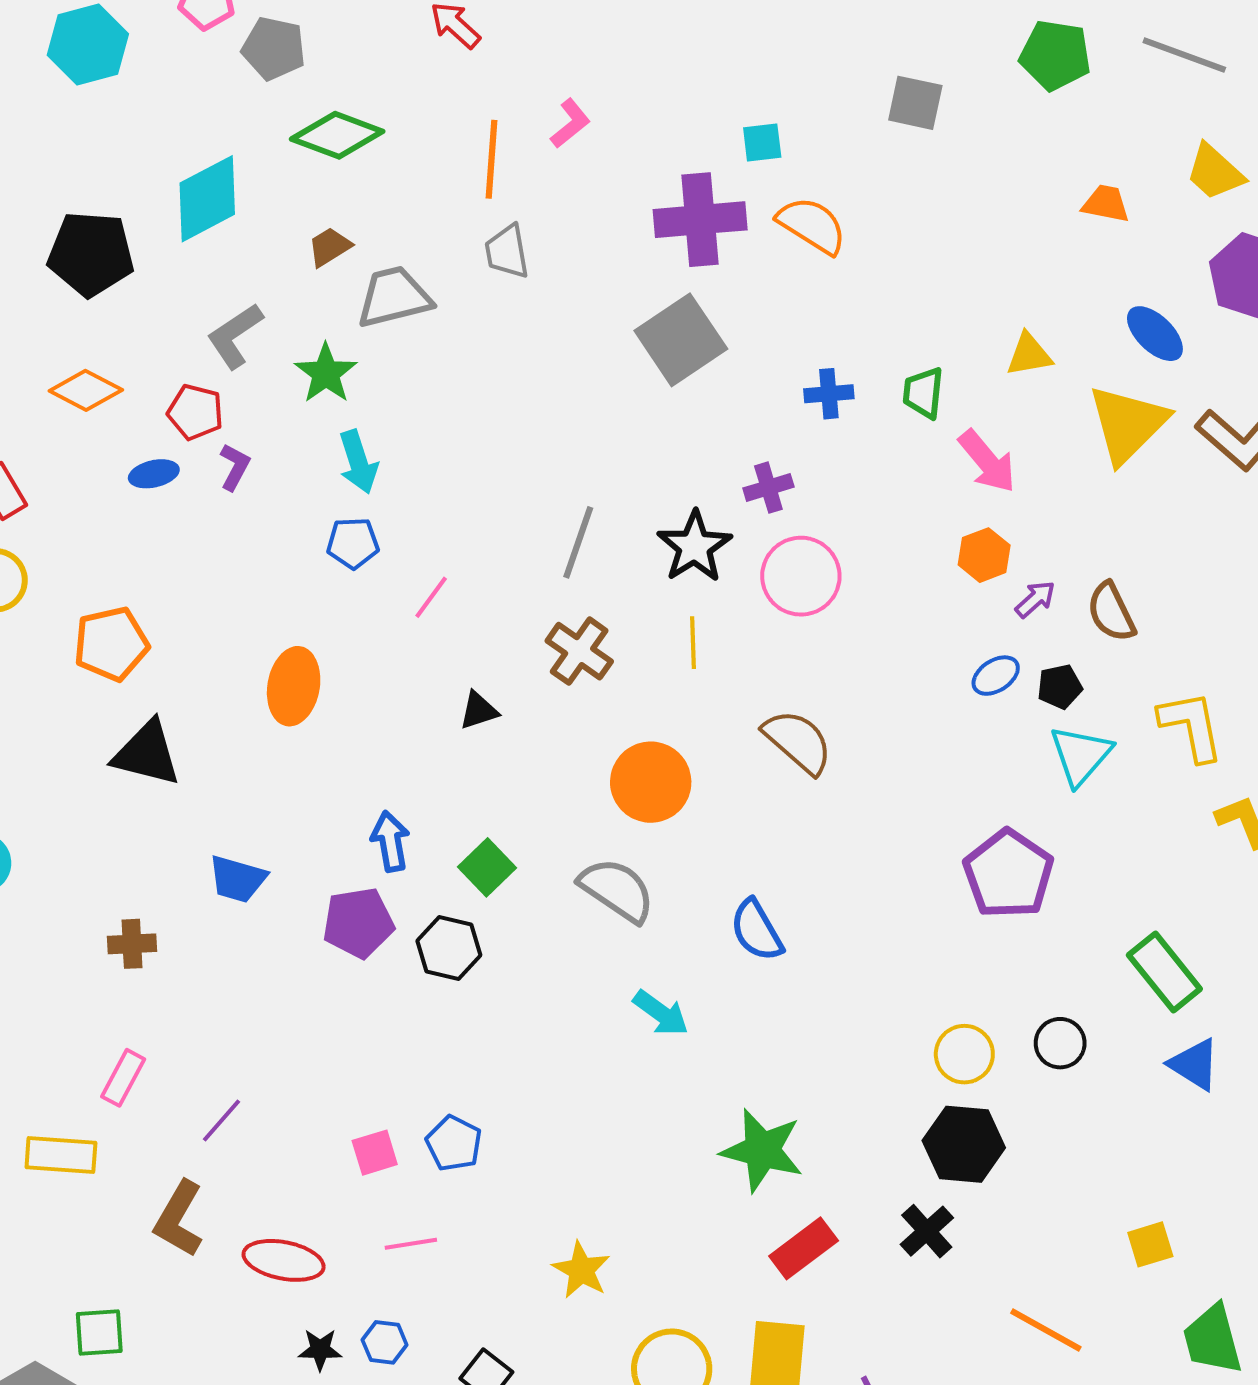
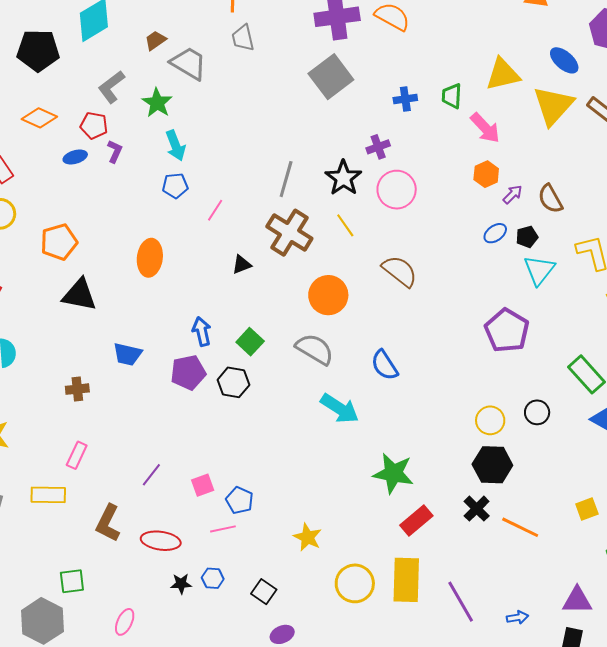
gray trapezoid: (394, 297) -> (189, 63), turned 48
yellow triangle: (1029, 355) -> (503, 74), size x1.5
yellow line: (693, 643) -> (345, 225), turned -30
brown cross: (579, 651) -> (289, 233), size x1.4
cyan arrow: (661, 1013) -> (340, 409), size x1.4
purple line: (222, 1120) -> (151, 475), moved
blue pentagon: (454, 1143) -> (239, 500), moved
orange line: (1046, 1330) -> (520, 527), moved

